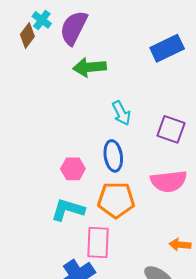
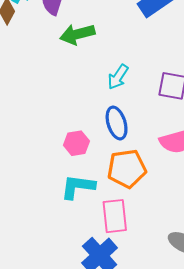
cyan arrow: (121, 113) -> (118, 77), turned 70

